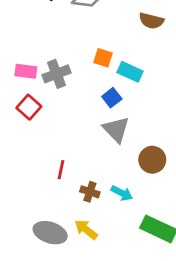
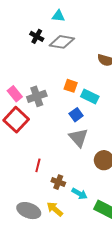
pink rectangle: (26, 71) -> (15, 94), turned 42
red square: (29, 107) -> (16, 120), size x1.4
cyan arrow: (122, 193) -> (79, 194), moved

